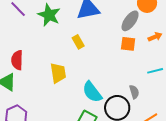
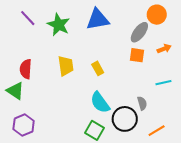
yellow rectangle: (78, 42) -> (98, 68), moved
yellow trapezoid: (58, 73) -> (66, 66), moved

